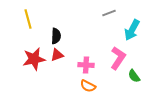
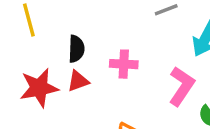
pink cross: (86, 65) -> (124, 64), moved

